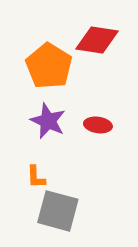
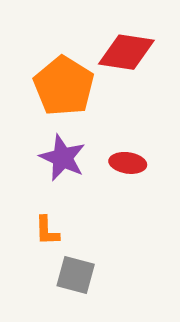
gray square: (58, 211) -> (76, 275), size x0.7

